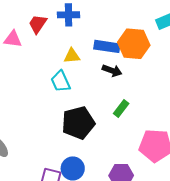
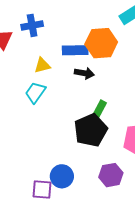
cyan trapezoid: (61, 81) -> (35, 92), turned 70
black pentagon: (78, 123) -> (91, 130), moved

